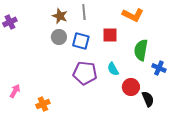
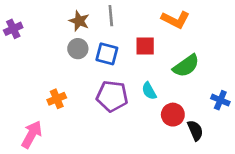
green semicircle: (141, 50) -> (186, 66), turned -135
blue cross: (159, 68) -> (220, 100), moved
pink arrow: (15, 91) -> (32, 134), moved, size x1.5
orange cross: (43, 104) -> (57, 99), moved

